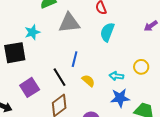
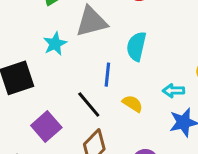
cyan star: (32, 32) -> (55, 44), moved
cyan semicircle: (107, 32) -> (136, 46), moved

